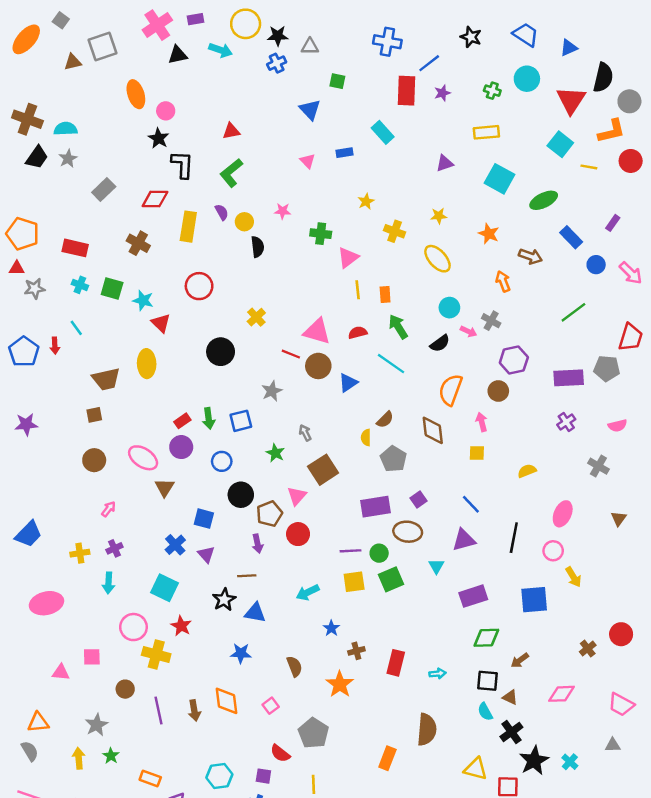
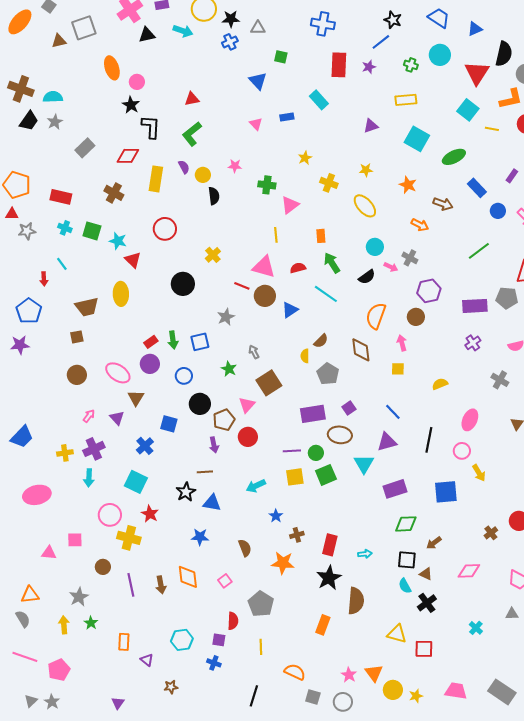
blue line: (429, 63) -> (381, 42), moved
orange arrow: (503, 281) -> (420, 225), turned 138
yellow line: (358, 290) -> (276, 235), moved
blue pentagon: (24, 352) -> (29, 311), moved
purple cross: (114, 548) -> (94, 449), size x1.5
purple triangle: (206, 554) -> (117, 418), moved
cyan triangle: (436, 566) -> (364, 464), size x1.5
orange star: (340, 684) -> (283, 563), turned -30
red semicircle: (280, 753) -> (233, 621), turned -126
black star: (534, 761) -> (329, 578), moved
orange rectangle: (150, 778) -> (124, 642), turned 72

